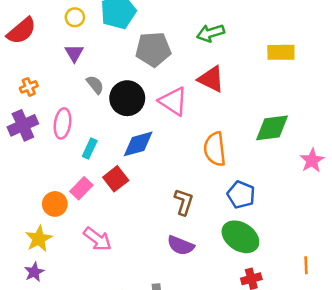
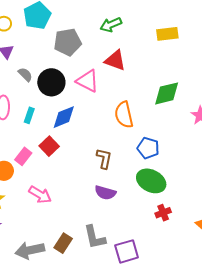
cyan rectangle: (90, 149) -> (29, 115), moved

